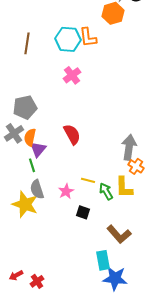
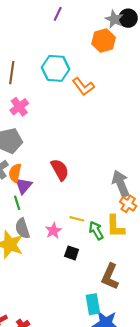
orange L-shape: (88, 37) -> (83, 86), moved, turned -30
pink cross: (72, 75) -> (19, 107), moved
gray arrow: (129, 147) -> (121, 184), turned -30
brown L-shape: (119, 234) -> (110, 276), turned 65

